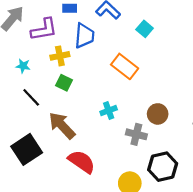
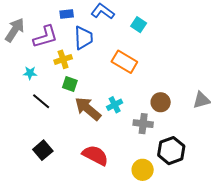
brown arrow: (62, 125) -> (88, 109), moved
black square: (27, 149) -> (43, 150), size x0.7

